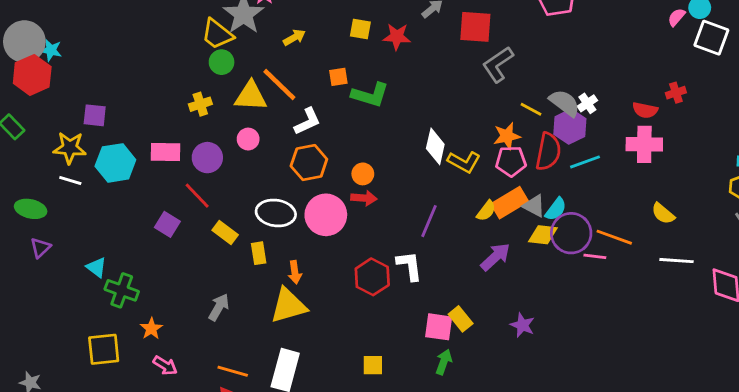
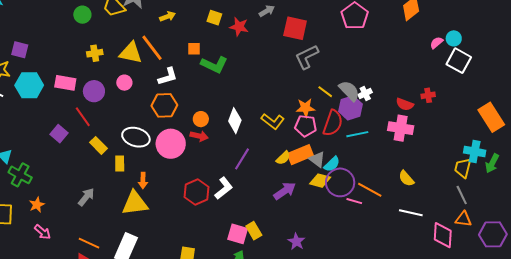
green circle: (222, 62) -> (82, 15), moved
white diamond: (435, 146) -> (235, 121), moved
white L-shape: (409, 266) -> (224, 188), turned 50

